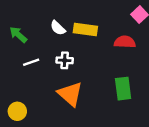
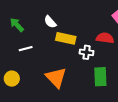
yellow rectangle: (85, 29) -> (66, 38), moved
white cross: (65, 60) -> (87, 52), moved
yellow circle: (17, 111) -> (12, 79), moved

